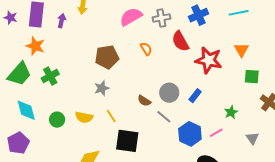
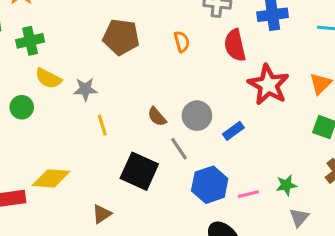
gray star: (102, 88) -> (85, 89), moved
green star: (231, 112) -> (286, 185), moved
yellow semicircle: (84, 117) -> (48, 78), moved
black square: (127, 141) -> (139, 171), moved

